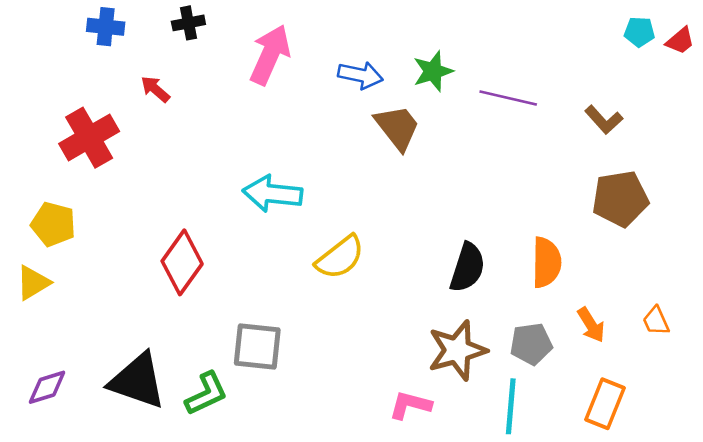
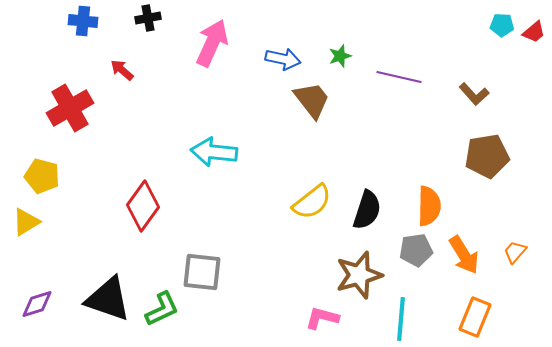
green star: (433, 71) -> (340, 56), size x0.7
yellow semicircle: (340, 257) -> (312, 202), moved
orange trapezoid: (656, 321) -> (515, 252), turned 65
orange arrow: (591, 325) -> (464, 255), size x1.4
gray pentagon: (531, 344) -> (416, 250), moved

